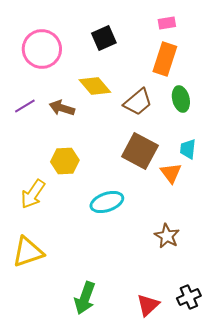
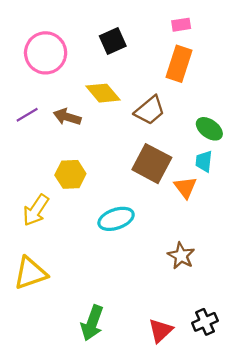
green ellipse: (181, 99) -> (209, 129), moved, turned -40

